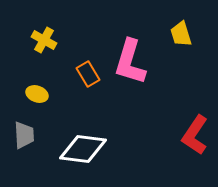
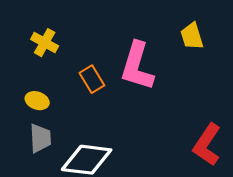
gray trapezoid: (24, 135) -> (40, 138), moved

